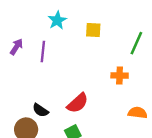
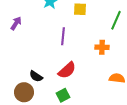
purple line: (43, 52) -> (63, 36), moved

